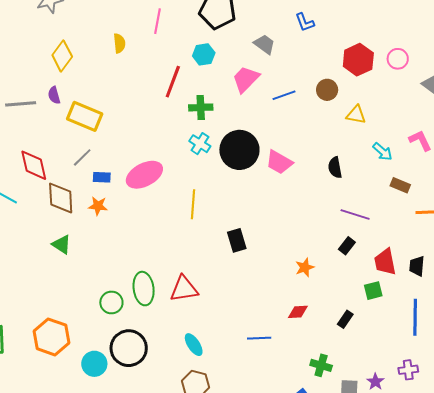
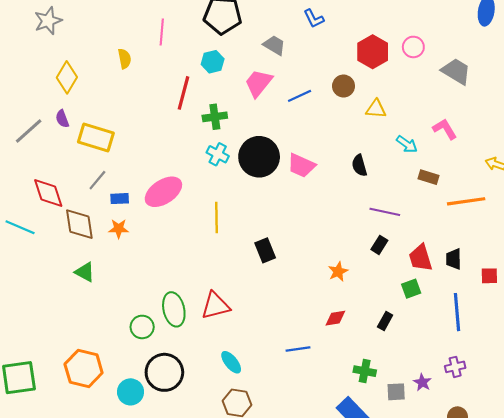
gray line: (21, 104) -> (29, 131), turned -32

